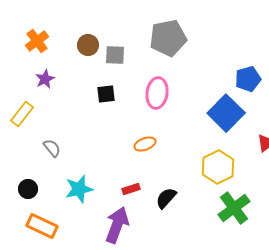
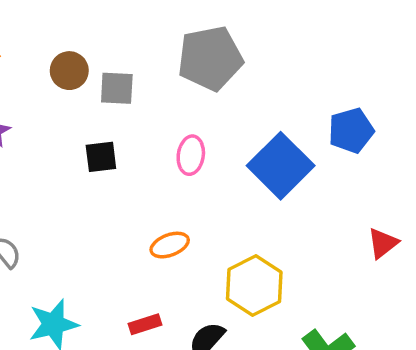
pink ellipse: (157, 93) -> (191, 155), size x0.7
blue square: (226, 113) -> (281, 166), moved
yellow hexagon: (218, 167) -> (254, 286), moved

